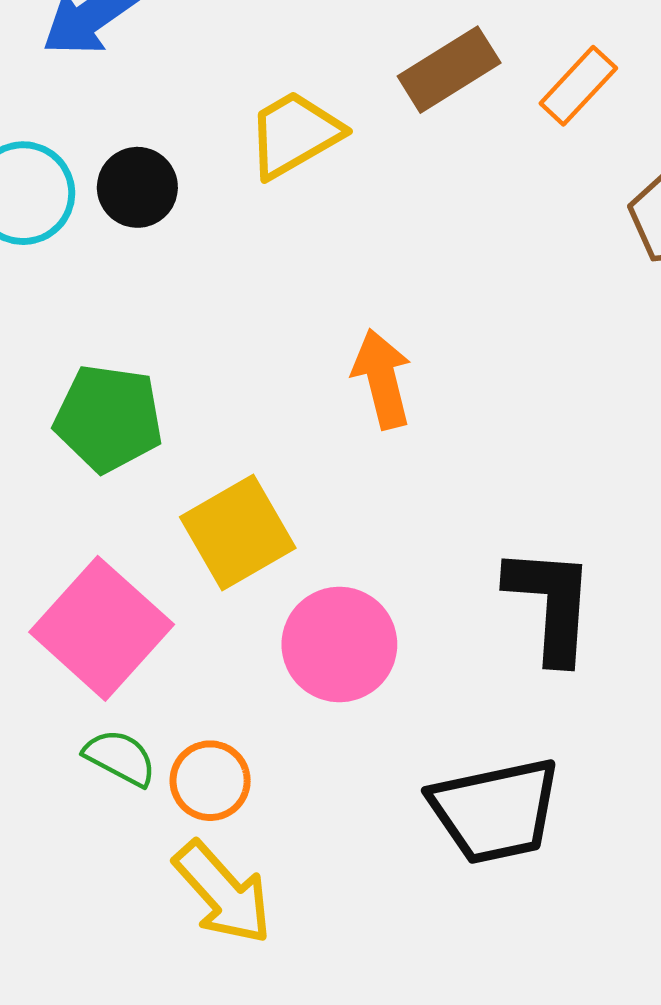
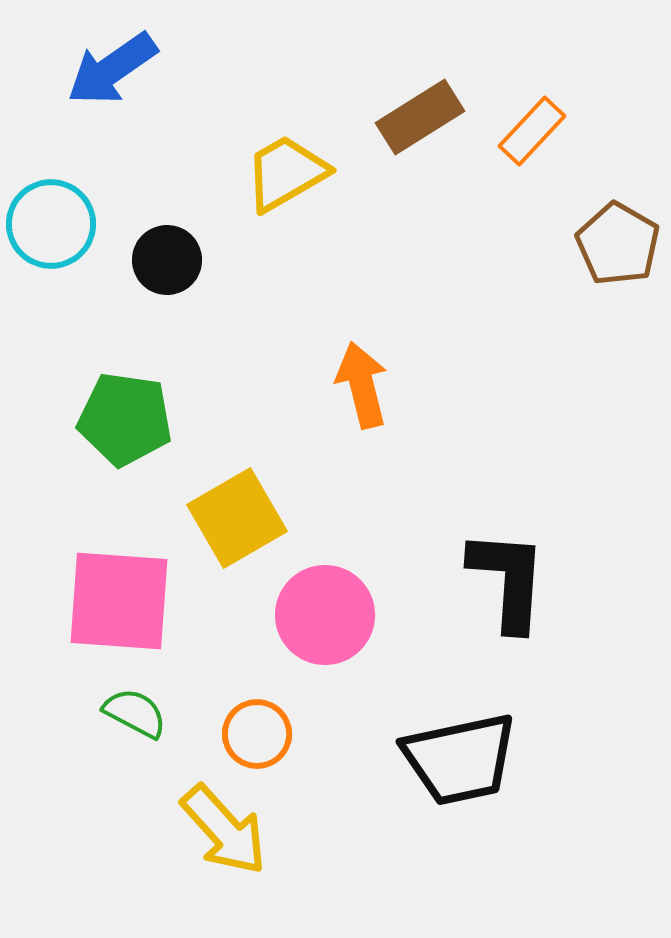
black circle: (137, 187) -> (167, 260), moved
pink square: (102, 628) -> (119, 601), turned -38
orange circle: (210, 781) -> (257, 734), moved

